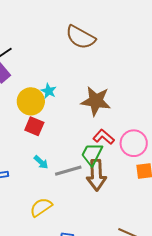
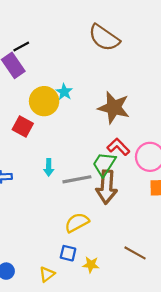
red square: (34, 126) -> (23, 127), moved
cyan arrow: (41, 162) -> (49, 167), turned 42
yellow semicircle: (41, 207) -> (77, 223), moved

